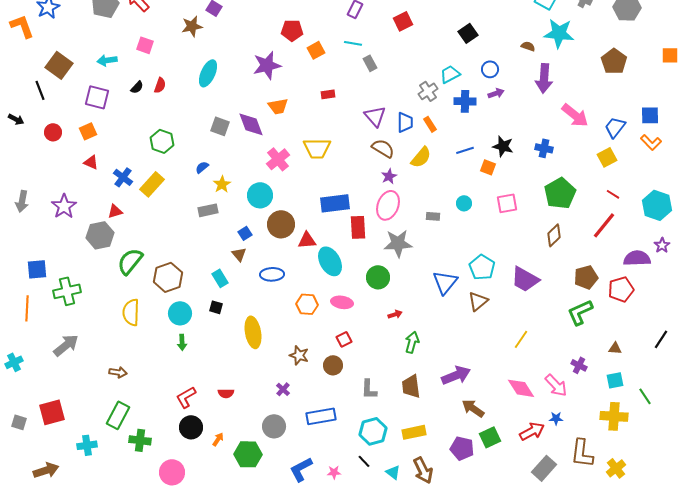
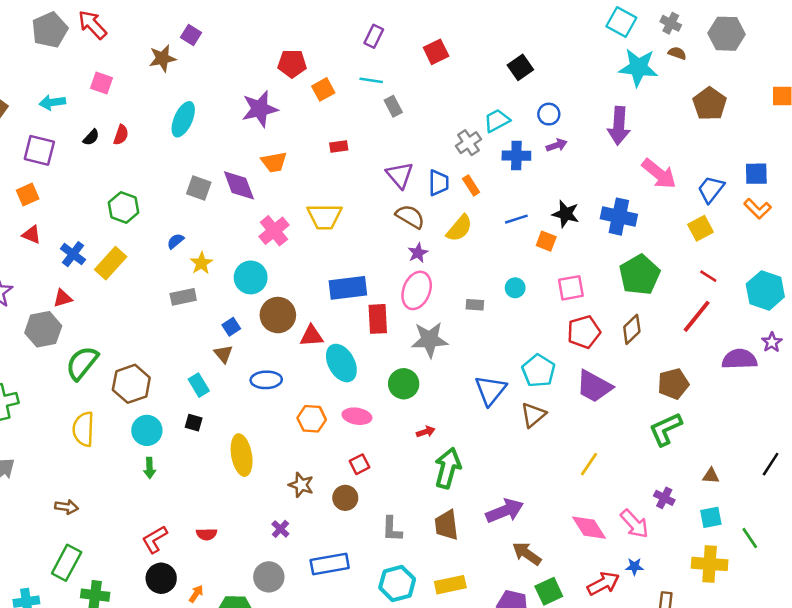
brown semicircle: (528, 46) -> (677, 53), moved
blue cross: (544, 148) -> (619, 217), size x1.5
red pentagon: (621, 289) -> (584, 332), moved
green arrow: (412, 342) -> (448, 468), size x1.4

